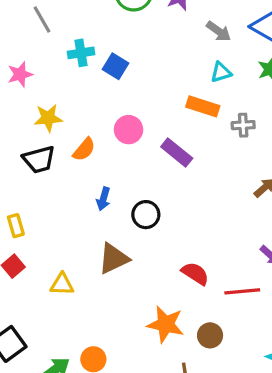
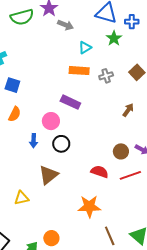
gray arrow: (219, 31) -> (66, 25), moved
blue square: (115, 66) -> (12, 85), moved
pink circle: (129, 130) -> (51, 121), moved
brown circle: (210, 335) -> (121, 151), moved

